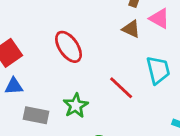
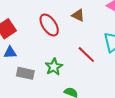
brown triangle: (131, 29) -> (78, 15), moved

